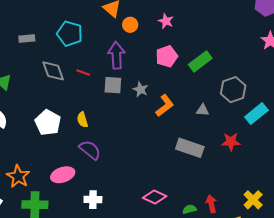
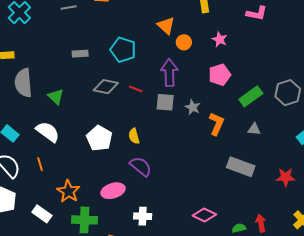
green rectangle: (200, 61) -> (251, 96), moved
gray diamond: (53, 71) -> (106, 87), turned -60
gray hexagon: (233, 90) -> (288, 93), moved
orange L-shape: (165, 106) -> (217, 124), turned -30
red star: (231, 142) -> (286, 177), moved

